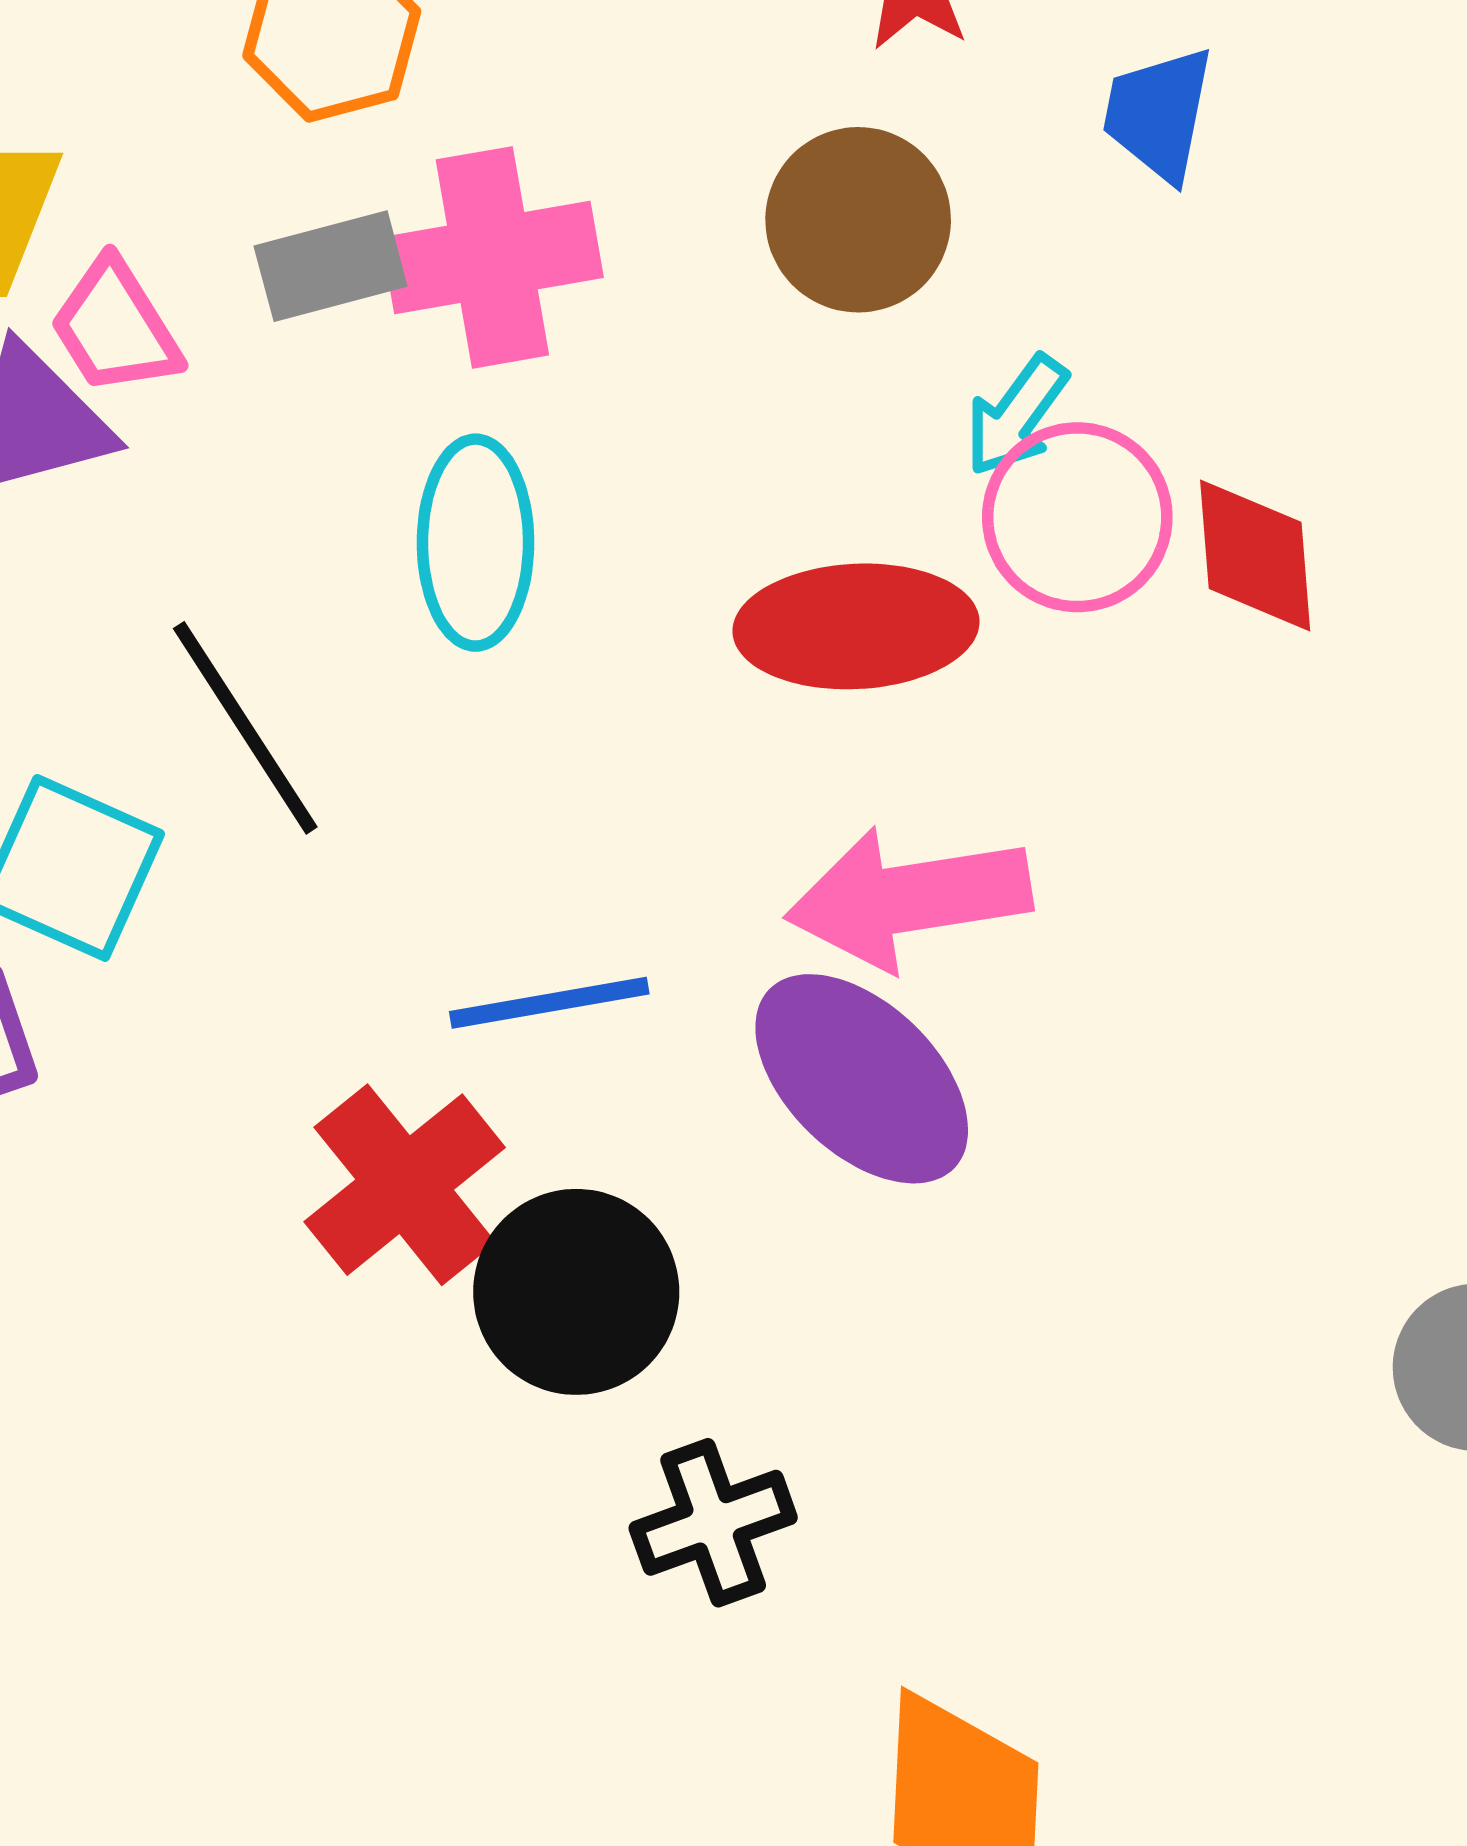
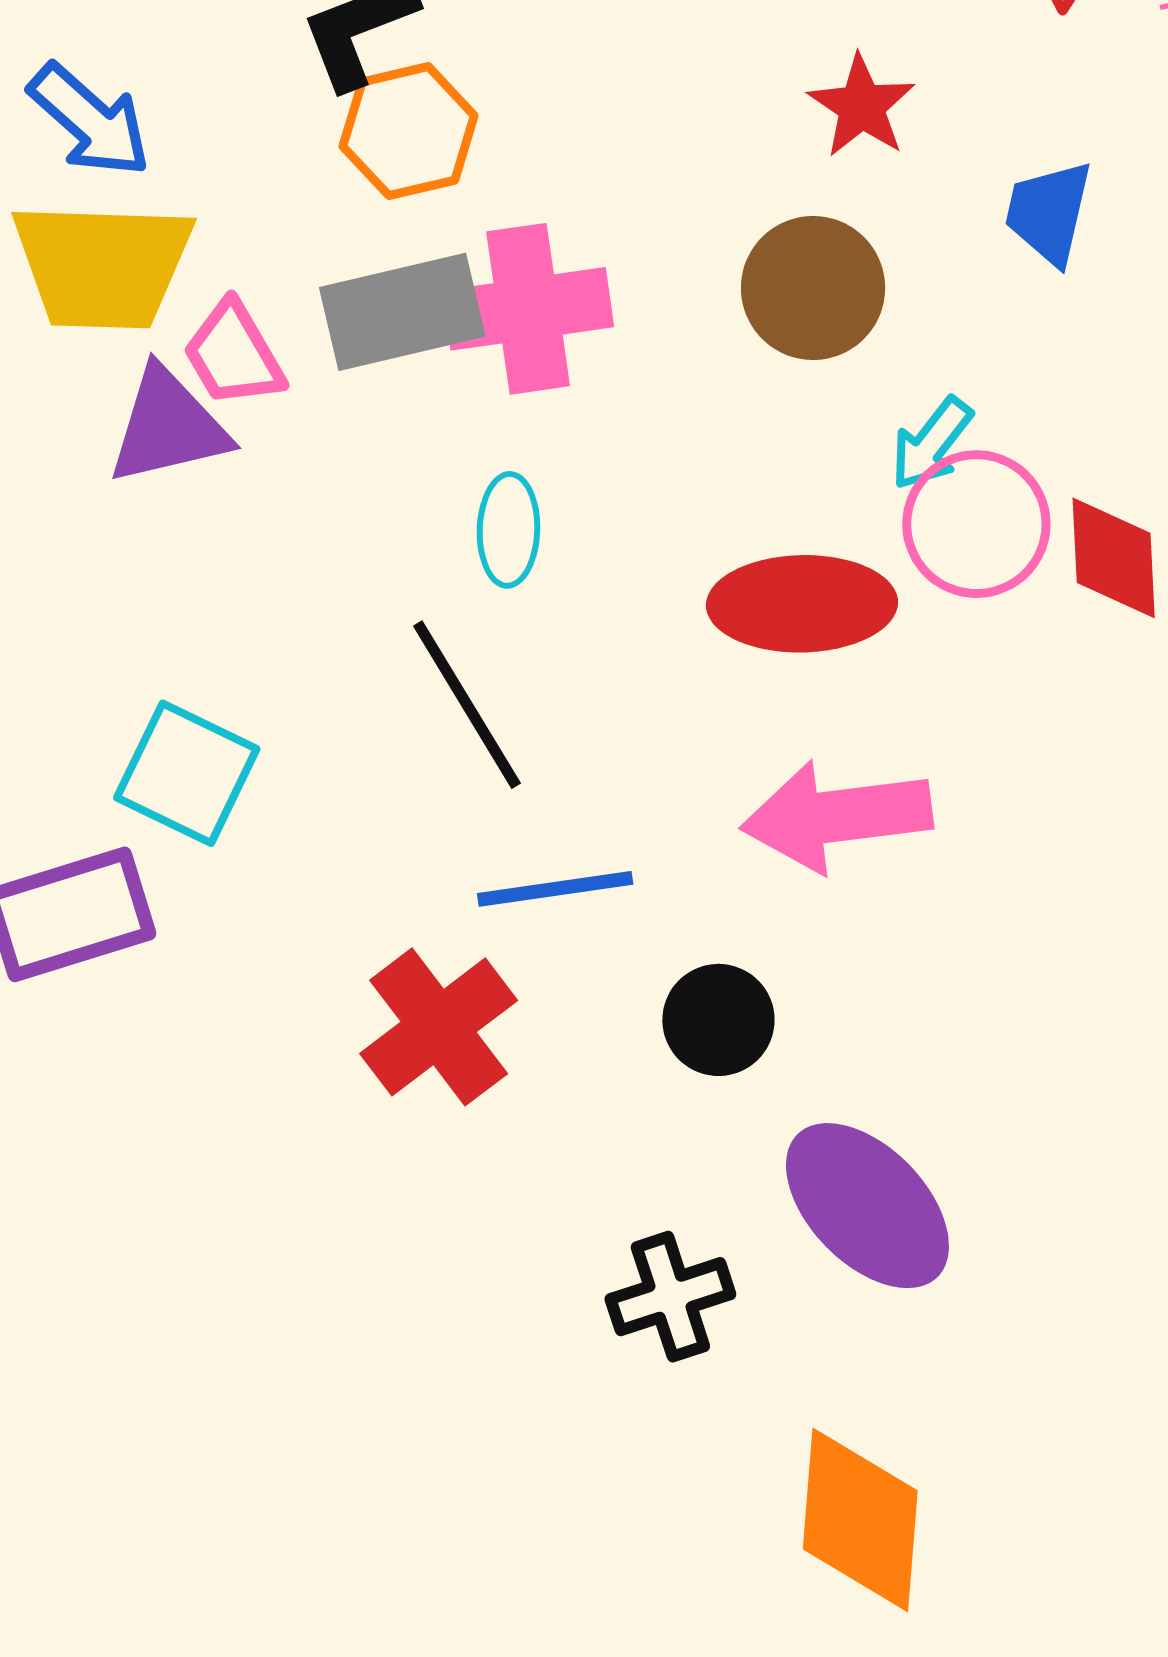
gray rectangle: (331, 266) -> (402, 312), size x1.4
cyan ellipse: (476, 543) -> (508, 530), size x0.7
black line: (245, 728) -> (467, 705), moved
purple ellipse: (862, 1079) -> (867, 1206), moved
black circle: (576, 1292) -> (718, 1020), moved, size x0.7

